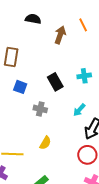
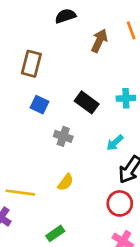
black semicircle: (33, 19) -> (65, 16), turned -35
black rectangle: (55, 82) -> (87, 102), turned -30

